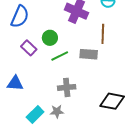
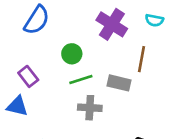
purple rectangle: (29, 48) -> (28, 76), moved
gray cross: (67, 87) -> (90, 108), moved

